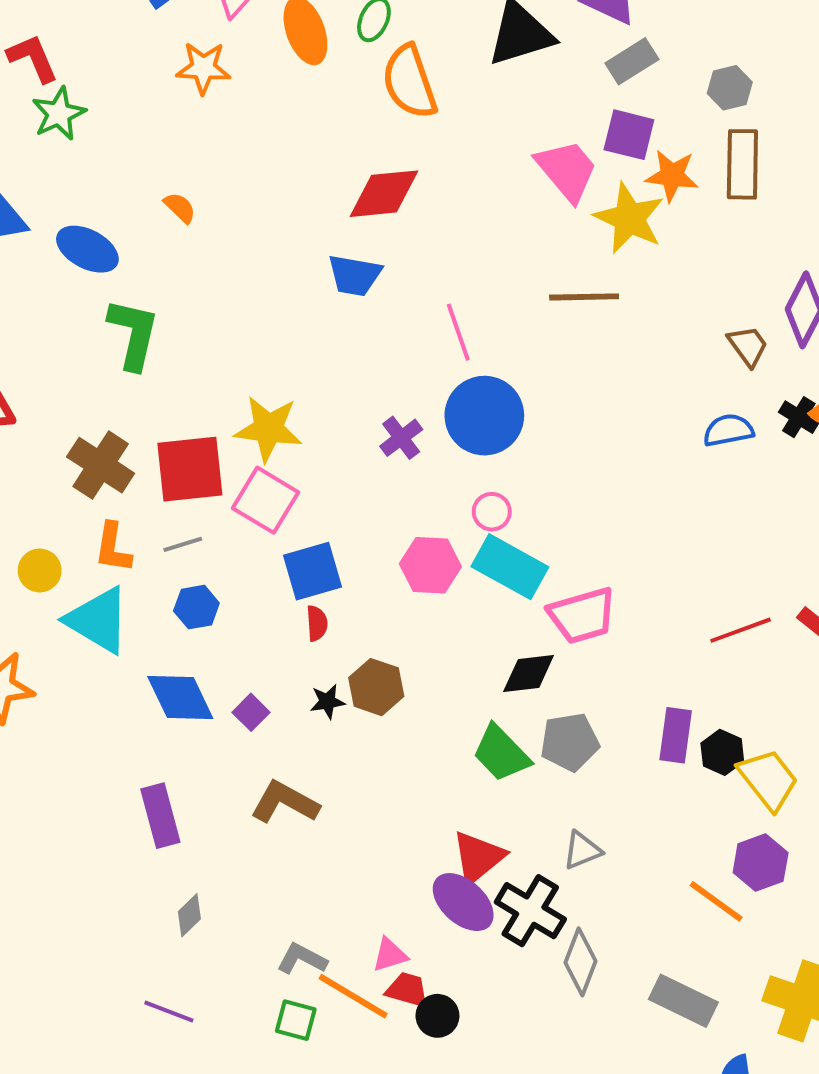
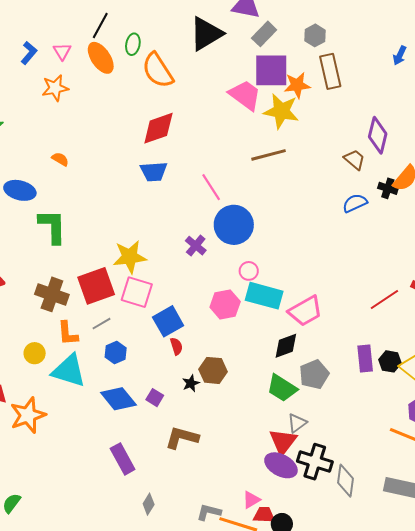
purple square: (629, 135) -> (271, 70), size x1.4
gray triangle: (582, 850) -> (297, 423), moved

